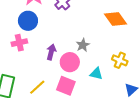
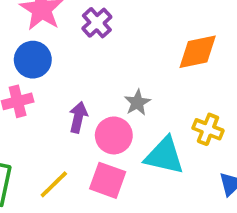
orange diamond: (115, 19) -> (198, 52), turned -65
cyan triangle: (96, 74) -> (164, 156), size x1.6

